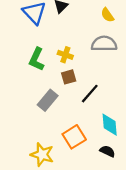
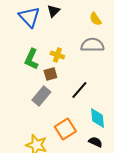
brown square: (69, 77) -> (50, 74), moved

